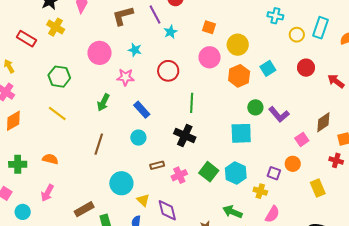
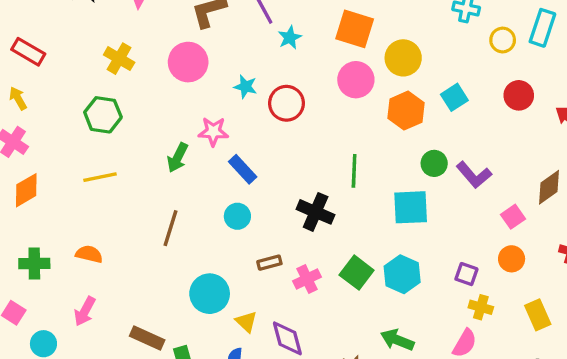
yellow cross: (56, 27) -> (119, 59), moved
orange square: (209, 27) -> (355, 29), size x1.6
red rectangle: (26, 39) -> (28, 52), moved
cyan star: (135, 50) -> (245, 87), moved
pink circle: (100, 53) -> (188, 62), moved
pink star: (126, 77) -> (213, 132), moved
green line: (192, 103) -> (354, 171), moved
yellow line: (57, 113) -> (100, 177), turned -48
orange circle: (293, 164) -> (512, 259), moved
yellow rectangle: (318, 188) -> (538, 315), moved
yellow cross: (260, 191) -> (481, 307), moved
brown rectangle: (84, 209) -> (147, 338), turned 54

